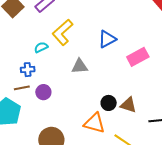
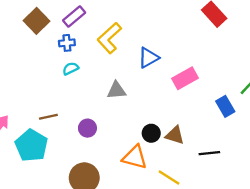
yellow L-shape: (63, 32) -> (109, 38), moved
blue cross: (28, 70) -> (67, 43), moved
purple circle: (43, 92) -> (87, 128), moved

